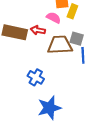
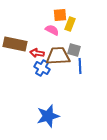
red arrow: (38, 30) -> (37, 53), moved
blue cross: (36, 77) -> (42, 68), moved

